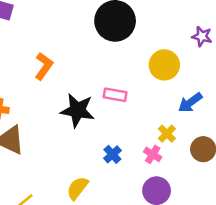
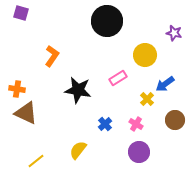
pink rectangle: (115, 95) -> (118, 78), moved, turned -42
yellow cross: (167, 134) -> (147, 99), moved

